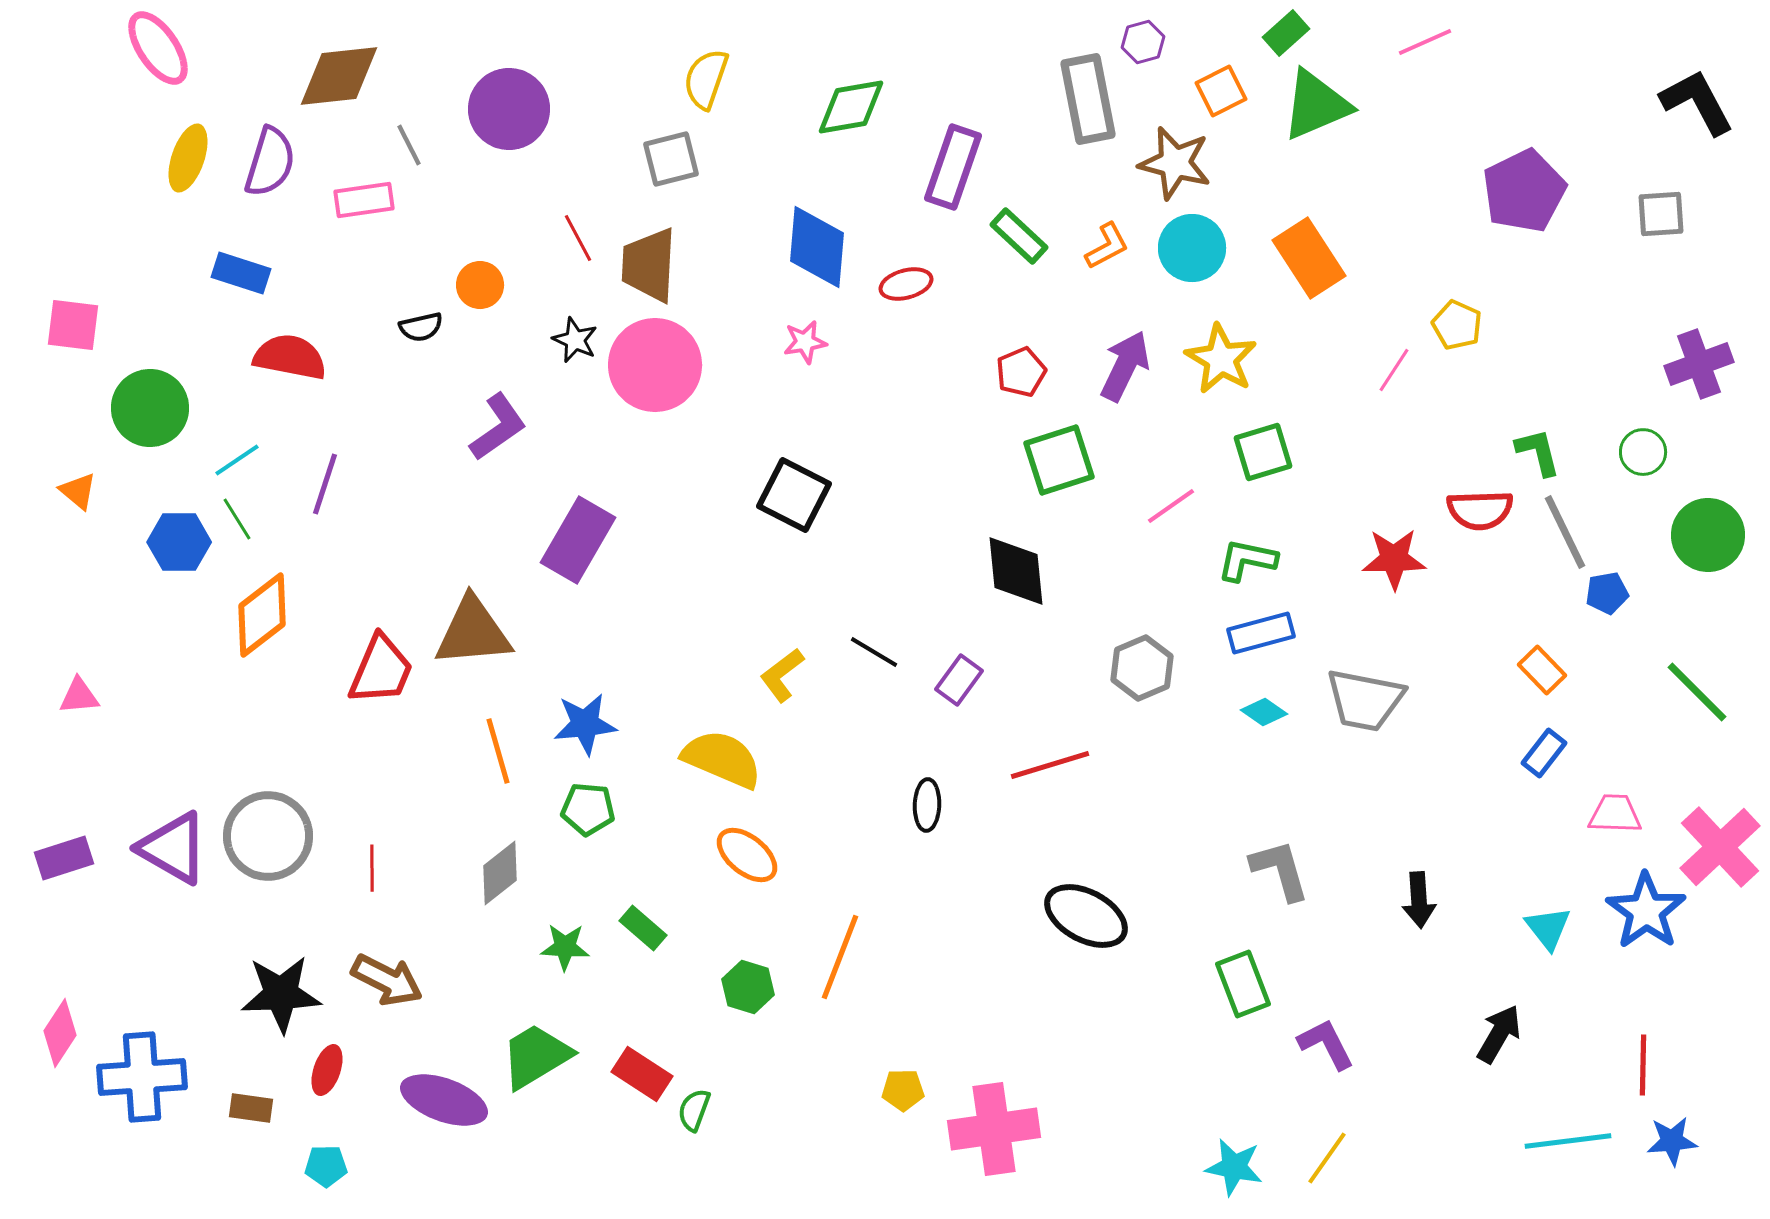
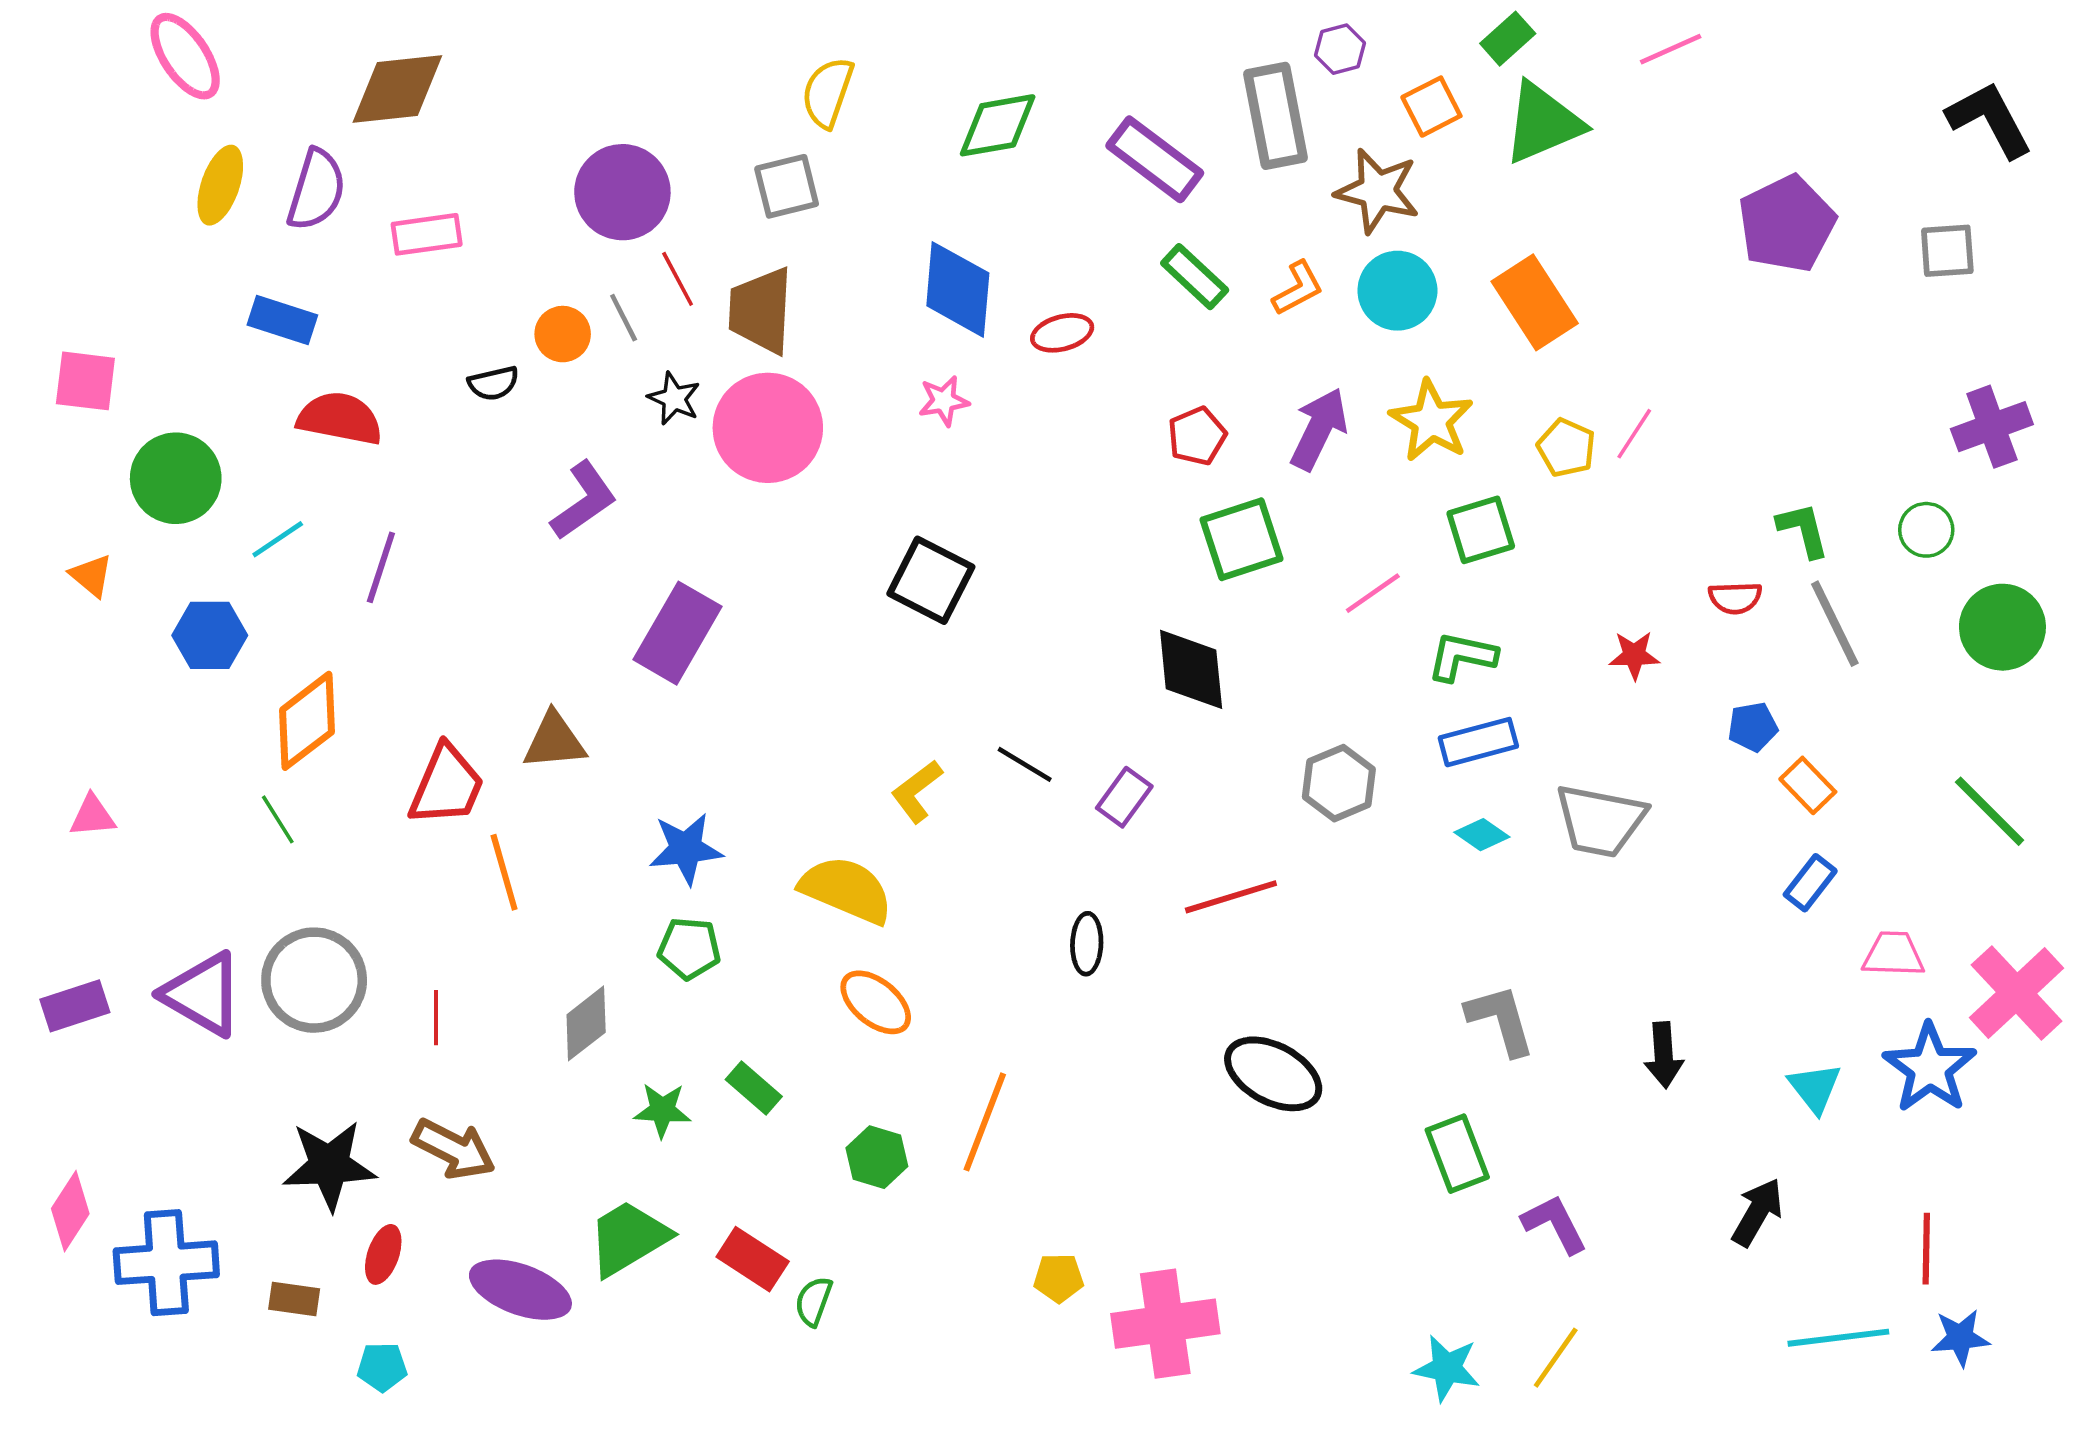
purple circle: (509, 109) -> (622, 192), moved
gray line: (409, 145) -> (624, 318), moved
purple rectangle: (953, 167) -> (1155, 159), moved, turned -72
yellow pentagon: (1457, 325) -> (1566, 448), moved
red semicircle: (1480, 510) -> (1735, 598), size x0.7
green line: (237, 519) -> (278, 819), moved
red star: (1394, 559) -> (1634, 655), size x0.7
blue pentagon: (1607, 593) -> (1753, 727), moved
brown triangle: (473, 632) -> (554, 741), size x0.7
orange line: (498, 751) -> (504, 872), moved

